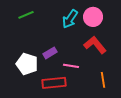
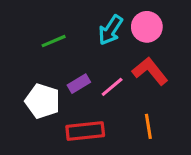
green line: (26, 15) -> (54, 41), moved
pink line: (71, 66) -> (112, 87), moved, turned -49
orange line: (103, 80) -> (148, 126), moved

